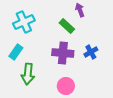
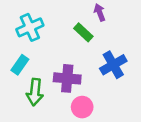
blue cross: (91, 52) -> (113, 65), size x1.5
purple cross: (63, 53) -> (67, 78), moved

